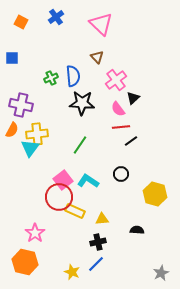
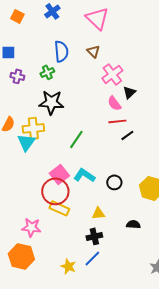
blue semicircle: (73, 76) -> (61, 51), moved
black star: (82, 103) -> (51, 102), moved
purple cross: (21, 105) -> (17, 76), moved, size x0.6
black circle: (121, 174) -> (114, 182), moved
yellow rectangle: (75, 211) -> (59, 208), moved
pink star: (35, 233) -> (31, 227), turned -30

